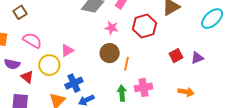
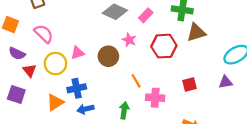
brown circle: (110, 53) -> (108, 56), moved
purple triangle: (197, 58) -> (226, 82), moved
orange line: (126, 64) -> (136, 81), turned -56
pink cross: (143, 87) -> (155, 98), moved

